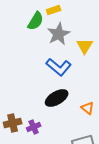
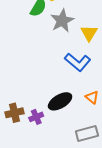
blue L-shape: (59, 67) -> (78, 62), moved
black ellipse: (57, 98) -> (60, 101), moved

